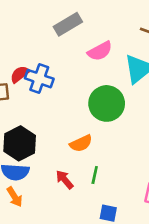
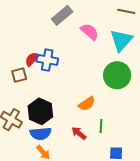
pink semicircle: (100, 51) -> (90, 32), turned -102
green circle: (107, 103) -> (117, 75), moved

